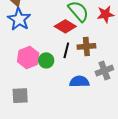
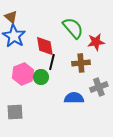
red star: (105, 14) -> (96, 42), moved
red diamond: (65, 26) -> (45, 46), moved, turned 50
black line: (66, 50) -> (52, 62), moved

